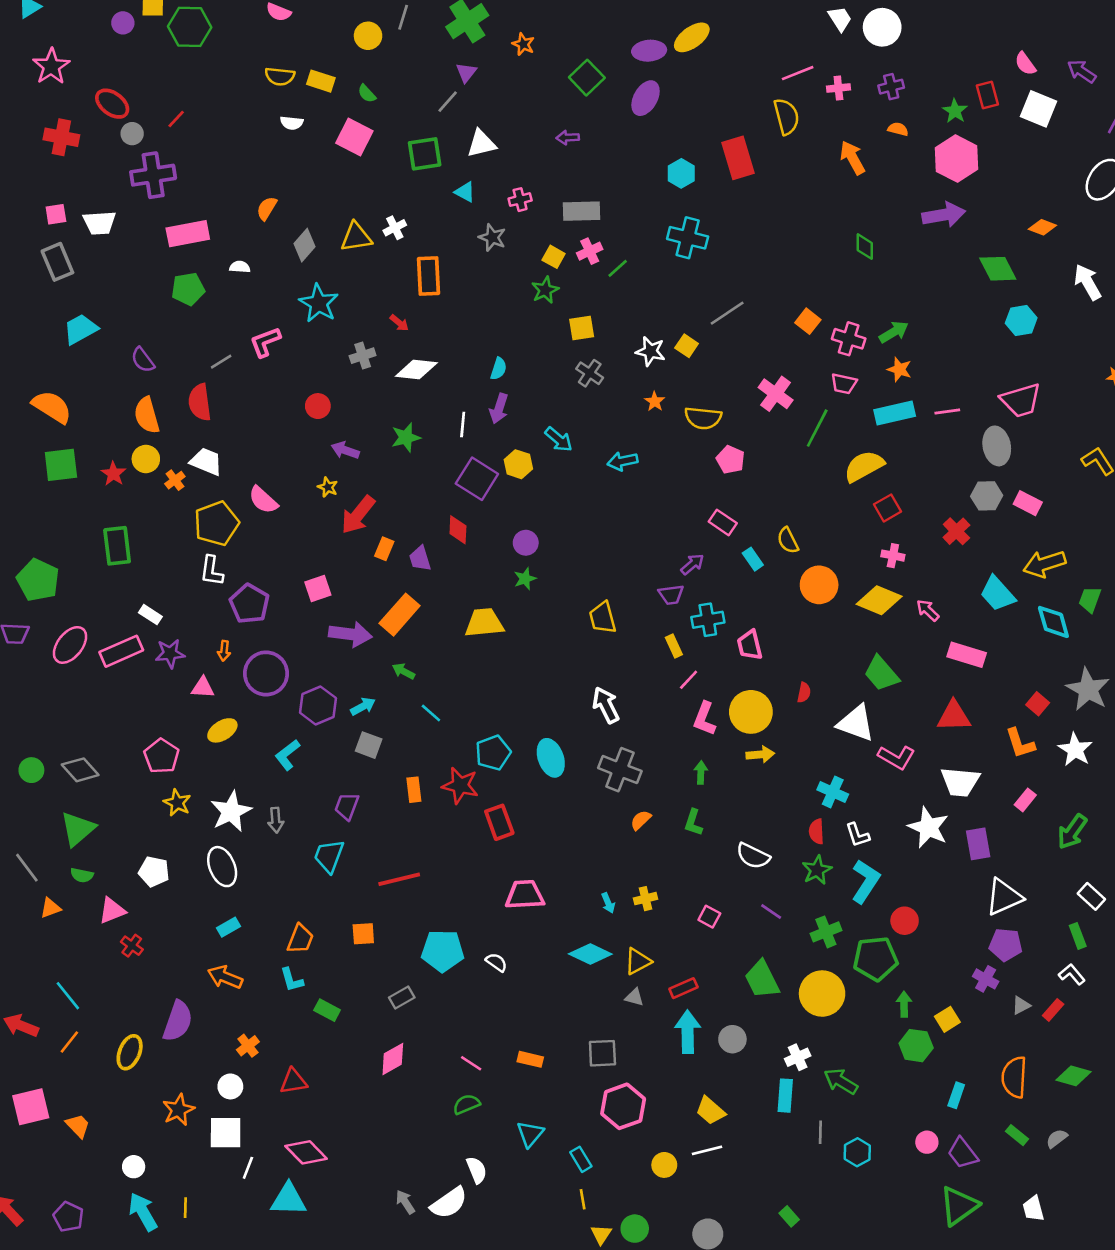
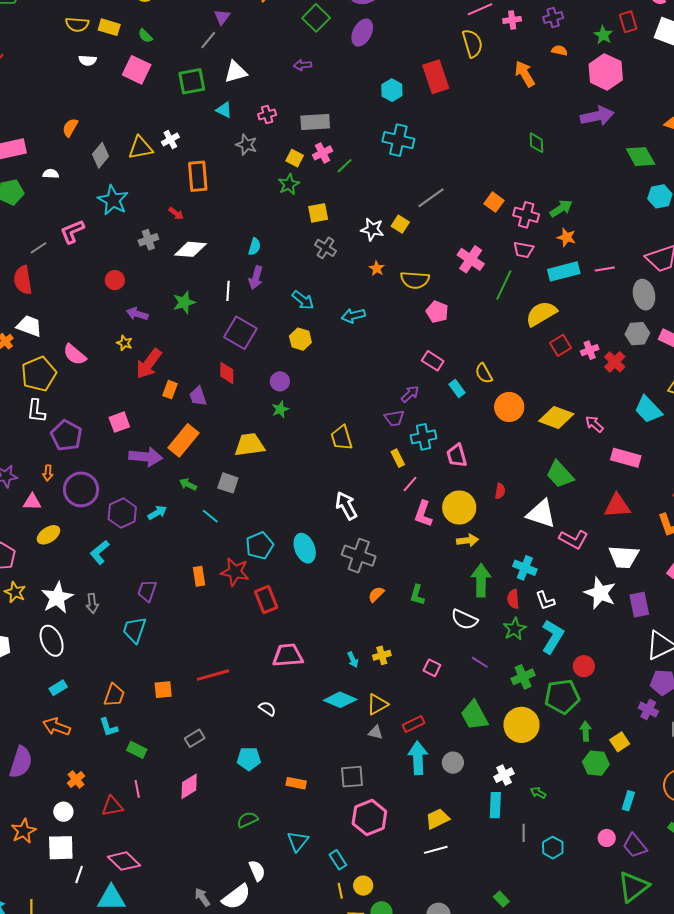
yellow hexagon: (518, 464) -> (300, 339), moved
pink cross: (893, 556) -> (590, 350), moved, turned -30
gray square: (369, 745) -> (228, 483), moved
green arrow: (701, 773) -> (481, 580), moved, size x1.8
red line: (399, 879) -> (213, 675), moved
cyan pentagon: (443, 951) -> (249, 759), moved, size x0.7
pink line: (471, 1063) -> (137, 789), moved, turned 48
green arrow: (841, 1081) -> (538, 793), size x0.6
yellow trapezoid: (710, 1111) -> (437, 819), turned 115
yellow circle: (664, 1165) -> (363, 886), moved

